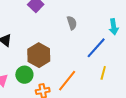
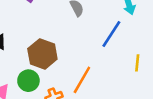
yellow line: (103, 73) -> (137, 63), moved

